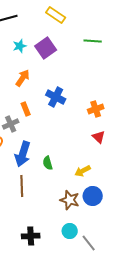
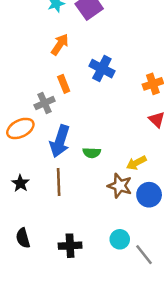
green semicircle: (48, 163) -> (92, 153), turned -72
brown star: (70, 200) -> (120, 186), moved

